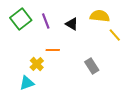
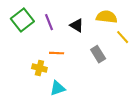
yellow cross: (37, 64) -> (39, 68), turned -32
gray rectangle: (92, 66) -> (98, 54), moved
cyan triangle: (27, 83) -> (58, 88), moved

